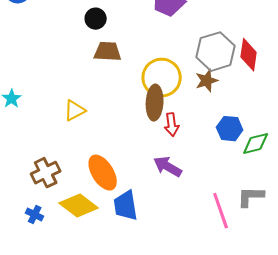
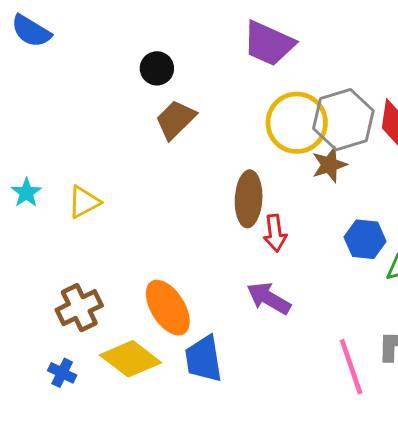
brown trapezoid: (108, 52) -> (176, 120), turned -48
yellow circle: (162, 78) -> (297, 123), moved
yellow triangle: (75, 111) -> (84, 202), moved

